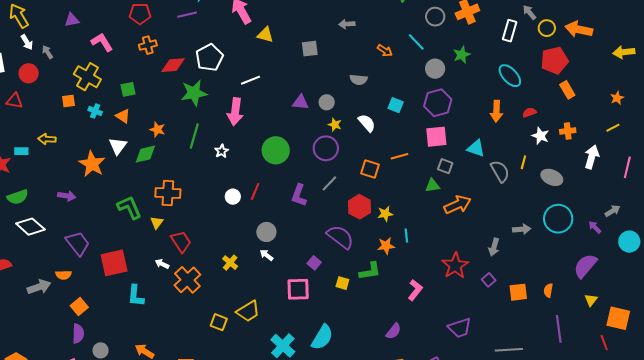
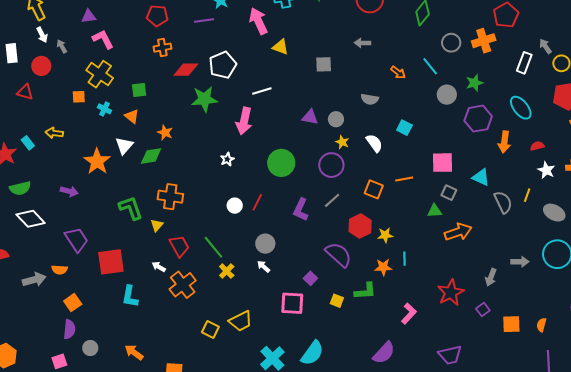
pink L-shape: (102, 42) -> (103, 39), moved
purple hexagon: (438, 103) -> (478, 119), moved
green line: (194, 136) -> (213, 247), moved, turned -60
cyan rectangle: (21, 151) -> (28, 143), turned 48
purple semicircle: (394, 331) -> (384, 353), size x1.4

